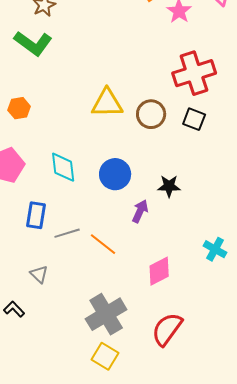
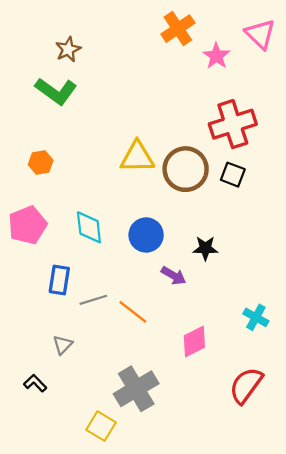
brown circle: (151, 114) -> (186, 169), size x1.4
purple arrow: (140, 211) -> (174, 276), turned 95
gray triangle: (39, 274) -> (63, 345), turned 30
red semicircle: (167, 329) -> (246, 385), moved
yellow square: (105, 356) -> (101, 426), moved

